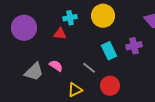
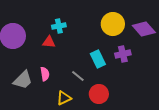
yellow circle: (103, 16) -> (113, 24), moved
pink semicircle: (56, 66) -> (45, 74), turned 48

